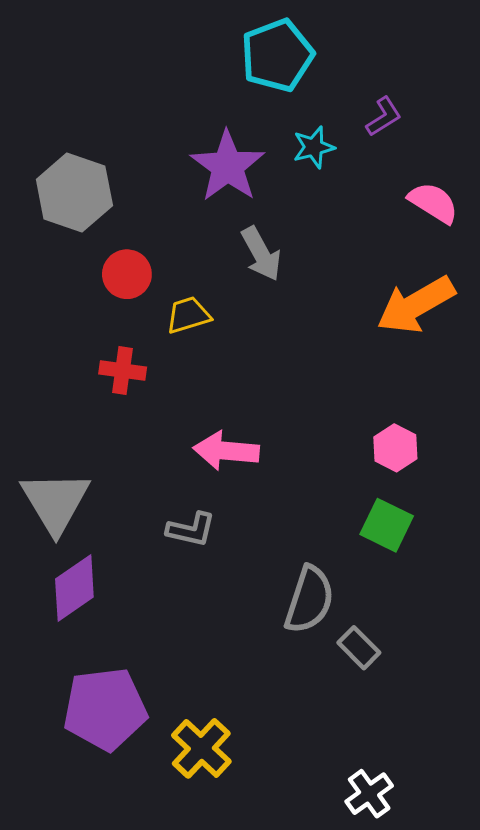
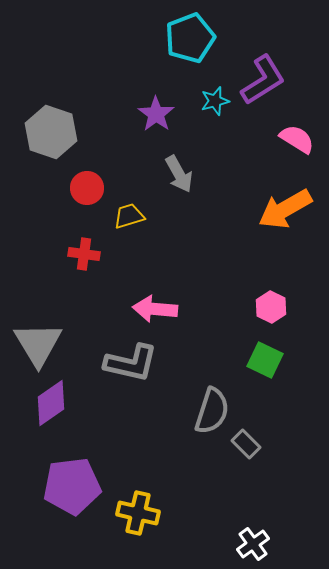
purple L-shape: (384, 117) -> (263, 80), size x1.8
purple star: (228, 166) -> (156, 114), size x0.7
gray L-shape: (191, 530) -> (131, 363), size x1.6
yellow cross: (201, 748) -> (138, 513), turned -30

